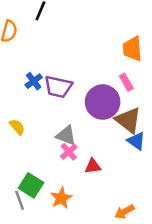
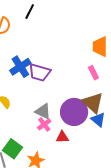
blue cross: (34, 81) -> (20, 67), size x1.5
purple circle: (103, 102) -> (74, 112), moved

